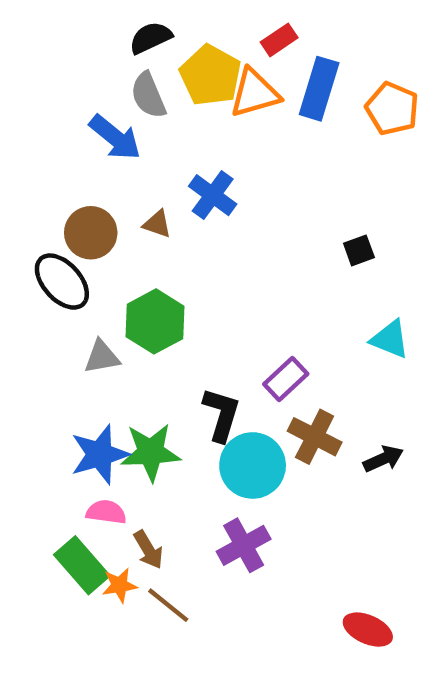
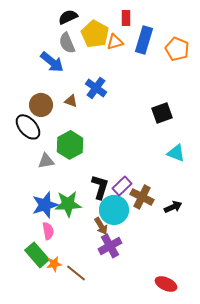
red rectangle: (279, 40) -> (126, 18), turned -56
orange triangle: (255, 93) -> (115, 42), size x0.7
black square: (359, 250) -> (162, 113), size x1.5
purple rectangle: (286, 379) -> (122, 186), moved
pink semicircle: (106, 512) -> (48, 231), turned 72
brown arrow: (148, 550) -> (101, 226), moved

